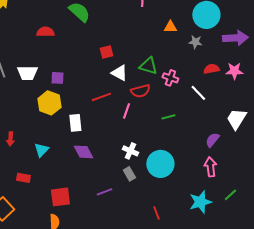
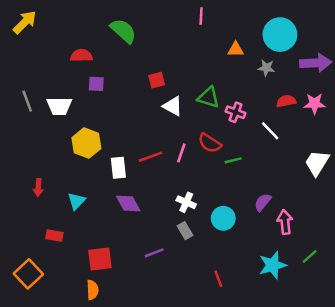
purple square: (57, 78) -> (96, 84), moved
red semicircle: (140, 91) -> (210, 143), moved, turned 48
red line: (101, 97) -> (150, 157), moved
purple semicircle: (212, 140) -> (263, 202), moved
cyan circle: (160, 164) -> (223, 218), size x0.7

